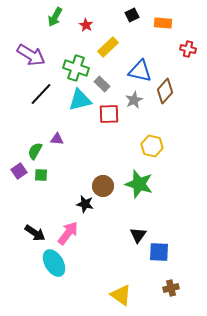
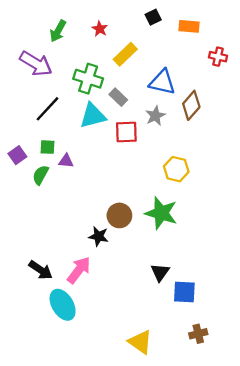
green arrow: (55, 17) -> (58, 31), moved
purple square: (19, 171) -> (17, 155), moved
green square: (41, 175) -> (48, 147), moved

